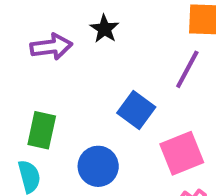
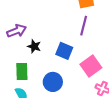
black star: (104, 29) -> (34, 46), moved

